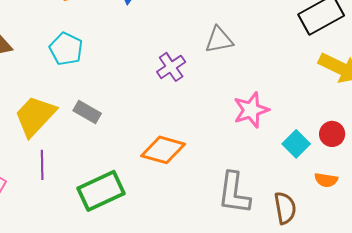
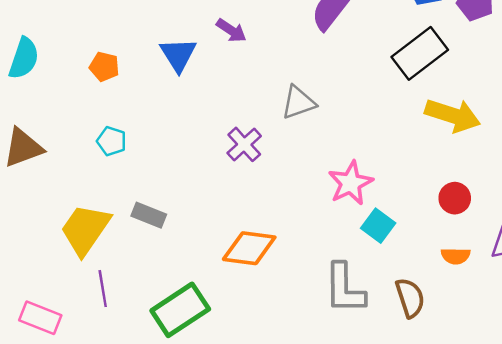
cyan pentagon: (66, 49) -> (111, 141), size x0.7
cyan square: (296, 144) -> (378, 226), moved

